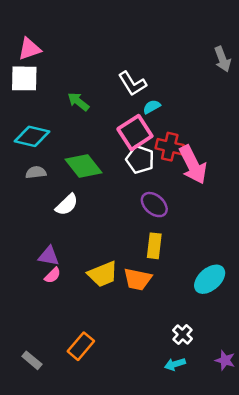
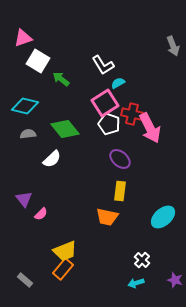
white square: (24, 78) -> (38, 61), moved, turned 30
purple triangle: (49, 256) -> (24, 199), moved, turned 42
yellow trapezoid: (103, 274) -> (65, 251), moved

